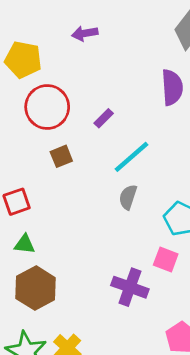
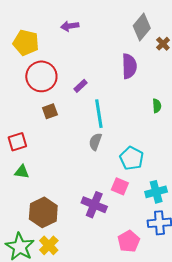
cyan line: (131, 157) -> (99, 114), turned -60
brown hexagon: (36, 288) -> (43, 212), moved

